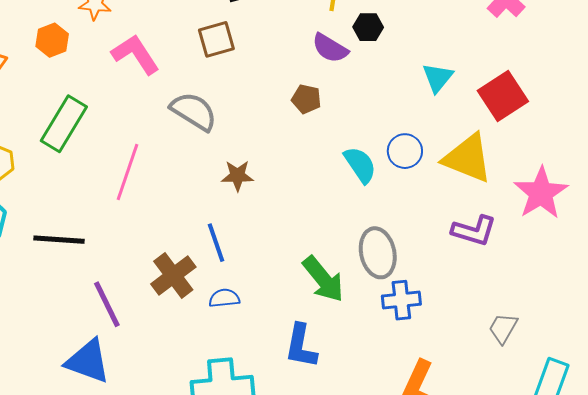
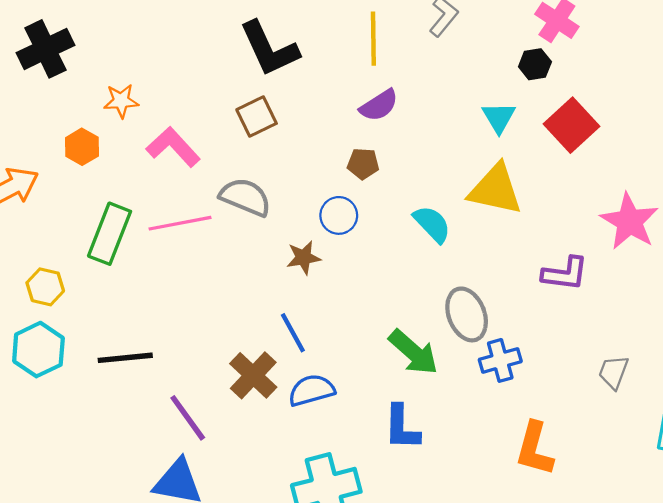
black hexagon: (368, 27) -> (535, 64), moved
purple semicircle: (330, 48) -> (379, 105), turned -54
blue circle: (405, 151) -> (339, 215), moved
yellow triangle: (468, 158) -> (495, 189), moved
pink line: (128, 172) -> (180, 223), moved, turned 70
blue semicircle: (224, 298) -> (312, 390), size x1.4

